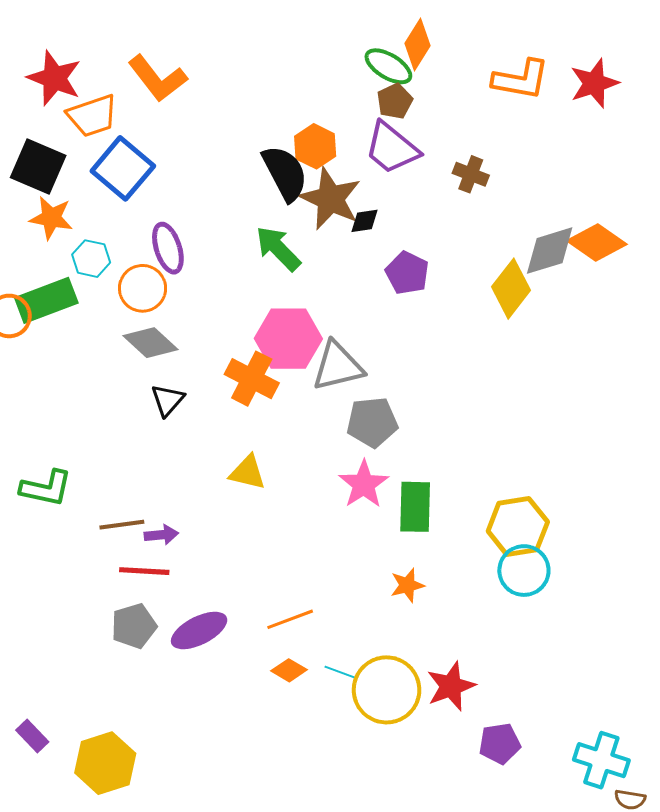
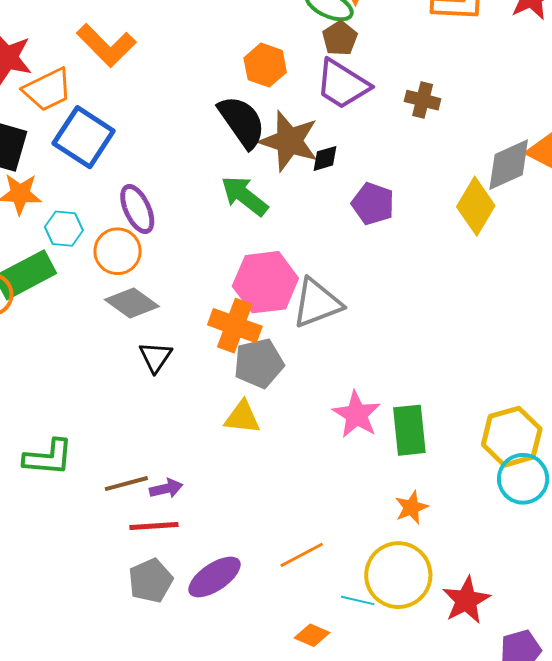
orange hexagon: (315, 146) -> (265, 65), moved
gray pentagon: (372, 422) -> (259, 363), moved
orange diamond: (289, 670) -> (312, 635), moved
yellow circle: (387, 690) -> (398, 575), moved

